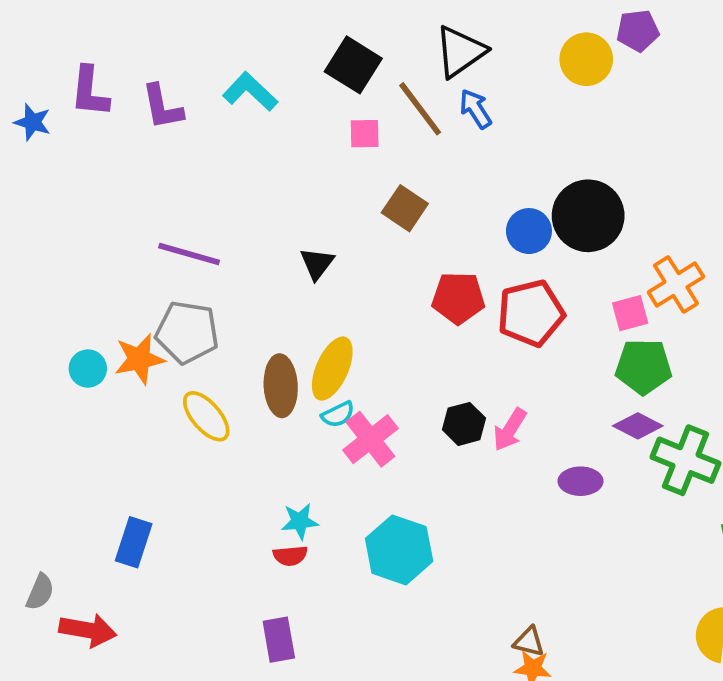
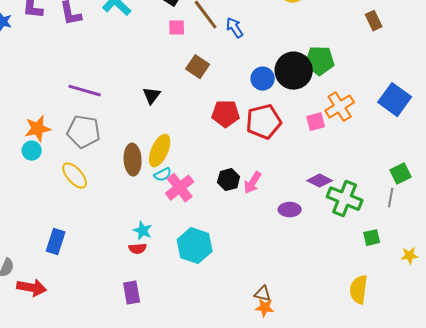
blue arrow: (475, 109) -> (235, 28), moved
orange star: (139, 359) -> (38, 129), moved
green pentagon: (643, 367) -> (320, 61), moved
yellow ellipse: (206, 416) -> (75, 176), moved
cyan star: (300, 521) -> (143, 231), turned 30

